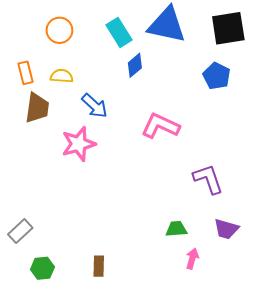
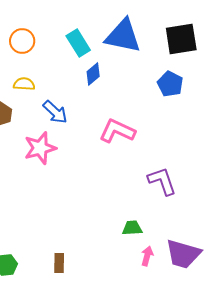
purple trapezoid: (226, 229) -> (183, 254), moved, size x1.5

